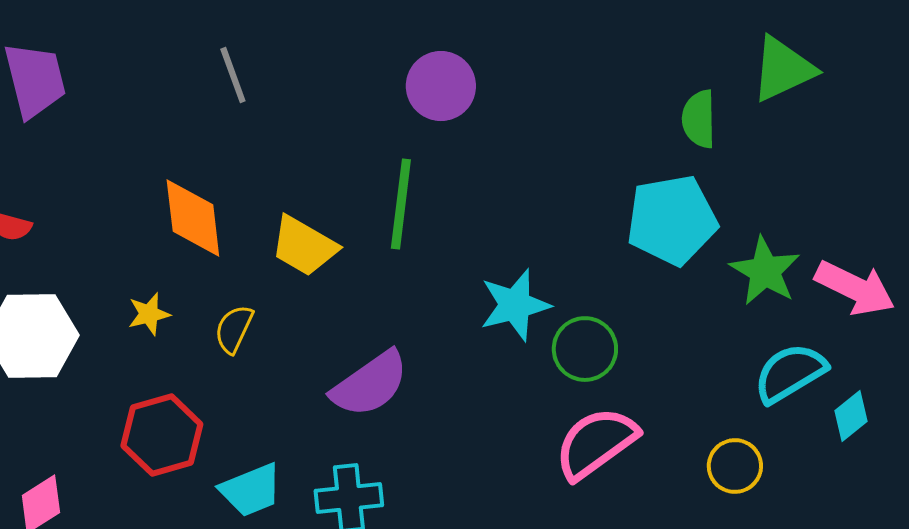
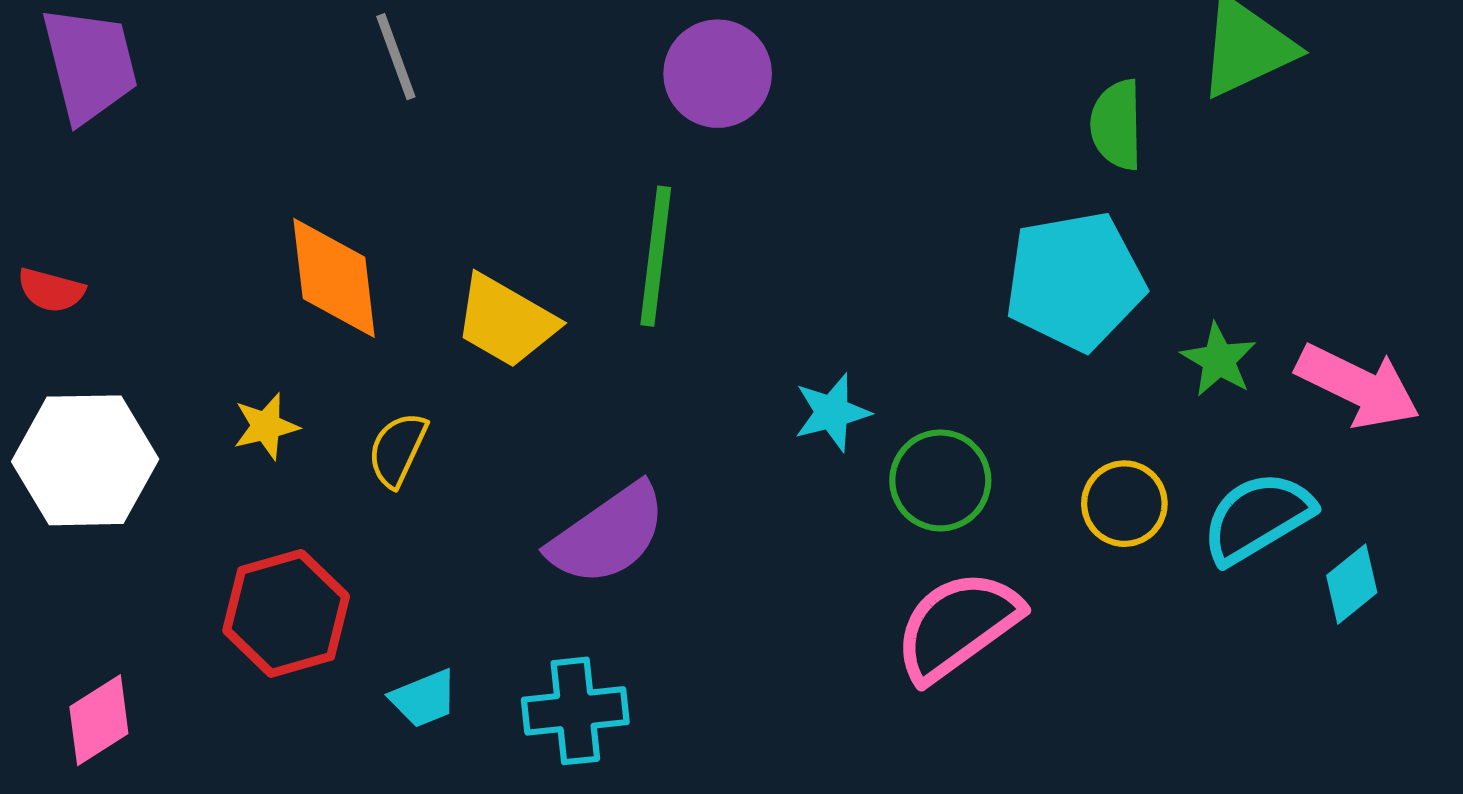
green star: (765, 271) -> (1219, 360), size x0.7
cyan star: (515, 305) -> (832, 412), size x0.7
yellow circle: (735, 466) -> (1124, 504), moved
cyan trapezoid: (251, 490) -> (424, 699), size x0.7

